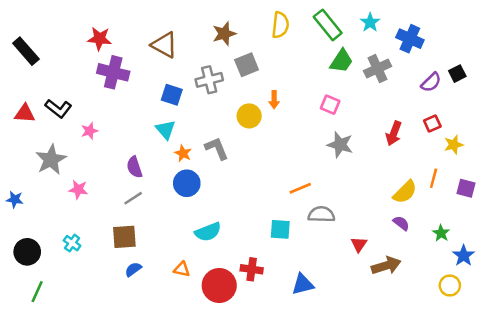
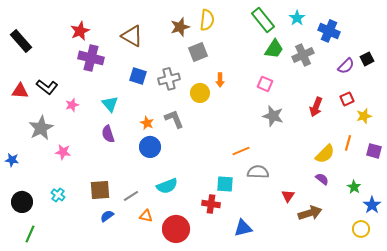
yellow semicircle: (280, 25) -> (207, 20), moved
red star: (99, 39) -> (80, 31), turned -30
gray cross: (209, 80) -> (169, 79), moved
cyan triangle: (166, 130) -> (110, 104), moved
gray line: (133, 198) -> (131, 196), moved
red cross: (252, 269) -> (211, 204), moved

